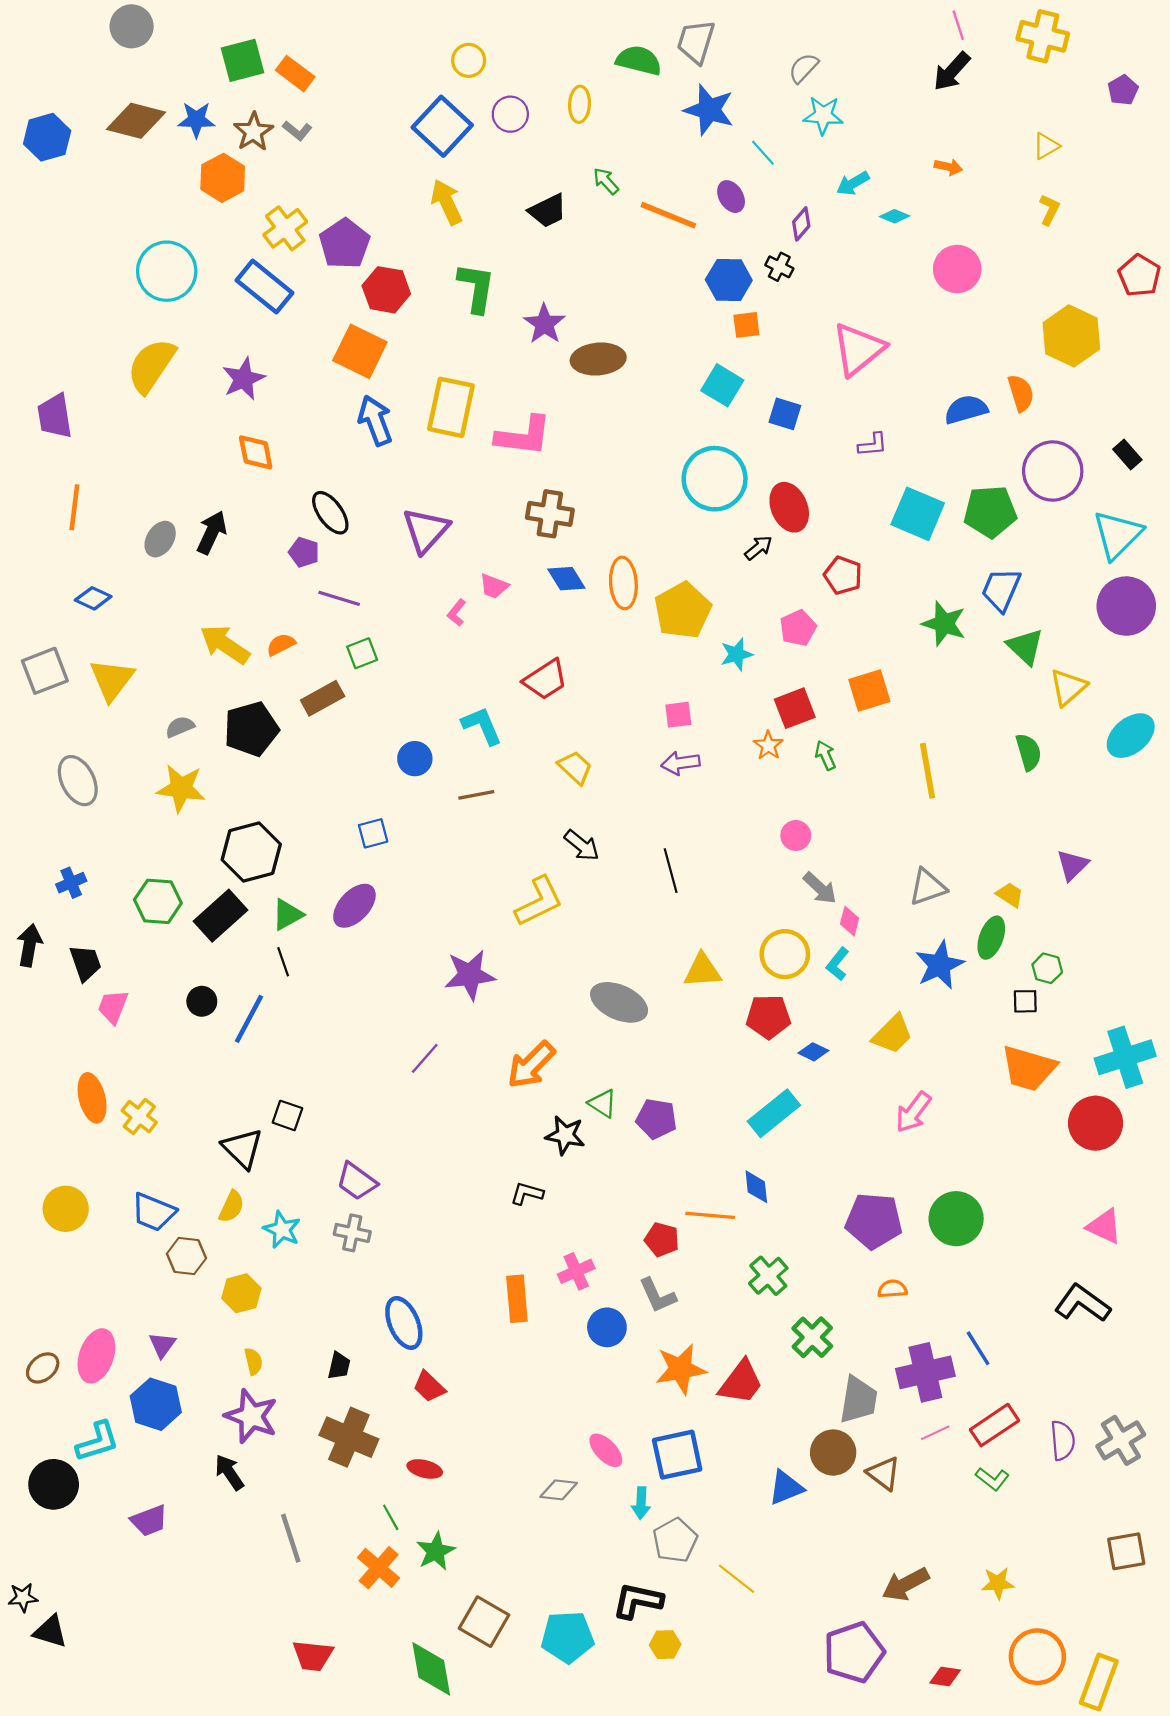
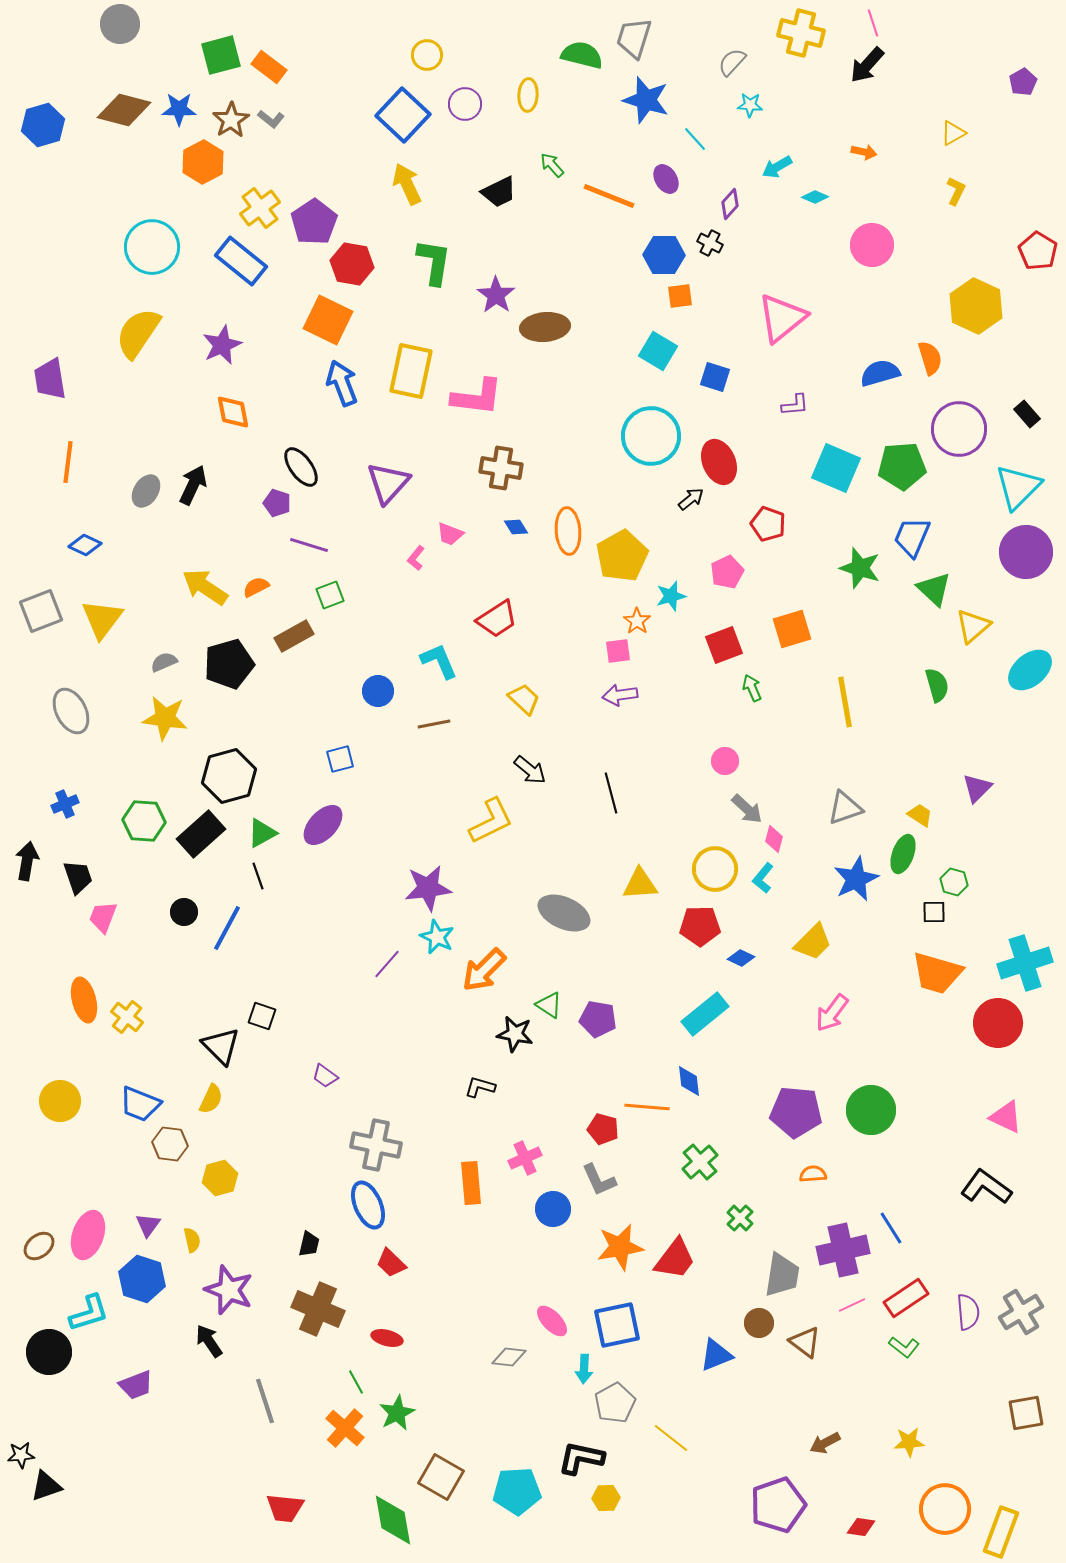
yellow cross: (1043, 36) -> (801, 33), moved
cyan star: (823, 115) -> (750, 105), size x0.7
blue diamond: (566, 579) -> (516, 527), size x0.7
orange star: (768, 745) -> (637, 621), moved
purple trapezoid: (357, 1181) -> (325, 1076), size x0.7
cyan star: (282, 1230) -> (437, 937), moved
gray cross: (352, 1233) -> (376, 1145), moved, size x1.5
green cross: (812, 1337) -> (740, 1218), size x0.7
yellow semicircle: (253, 1361) -> (192, 1240), moved
brown circle: (833, 1453) -> (759, 1323), size x0.7
brown arrow: (906, 1584) -> (825, 1443), size x0.7
black triangle: (50, 1631) -> (46, 1486), turned -36

